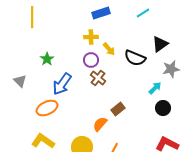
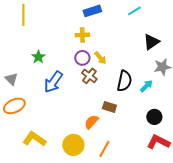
yellow arrow: (109, 49) -> (100, 58), moved
black semicircle: (135, 58) -> (124, 81), moved, turned -100
orange ellipse: (47, 108) -> (14, 106), moved
black circle: (163, 108) -> (154, 117), moved
brown rectangle: (118, 109) -> (109, 107), turned 56

